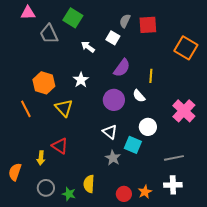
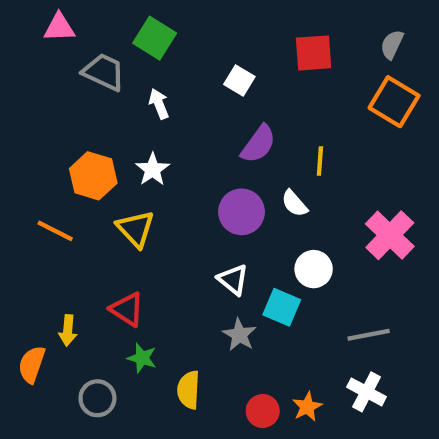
gray semicircle: (125, 21) -> (392, 44), moved
gray trapezoid: (49, 34) -> (104, 72), turned 140
white arrow: (88, 47) -> (159, 104), moved, turned 32
white star: (81, 80) -> (153, 169), moved
orange line: (26, 109) -> (55, 231), turned -36
yellow arrow: (41, 158) -> (68, 330), moved
white cross: (173, 185) -> (367, 392), turned 30
green star: (69, 194) -> (142, 358), moved

